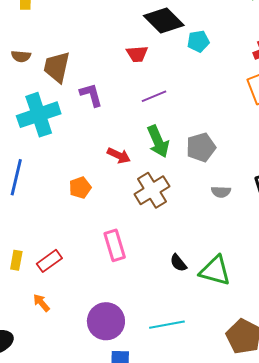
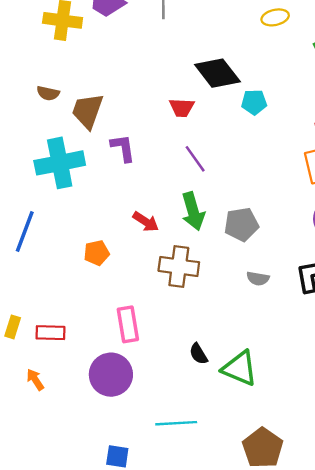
purple line: (154, 96) -> (195, 159), turned 70
brown cross: (152, 190) -> (179, 267), turned 32
red rectangle: (49, 261) -> (50, 333), turned 30
purple circle: (106, 321) -> (111, 375), moved

